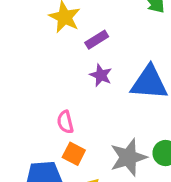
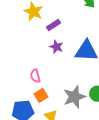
orange square: (74, 154) -> (41, 95), turned 32

